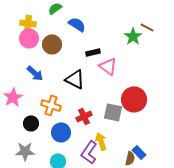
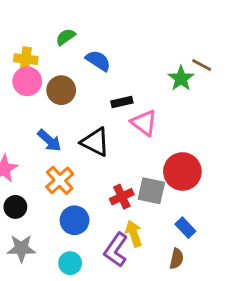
blue arrow: (35, 73) -> (49, 140), moved
orange cross: (51, 105) -> (60, 180), turned 30
red cross: (84, 116) -> (122, 197), moved
black circle: (31, 123) -> (15, 207), moved
blue rectangle: (139, 152) -> (185, 228), moved

